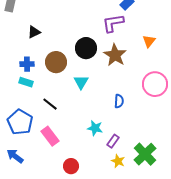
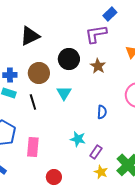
black triangle: (34, 32) -> (30, 36), moved, size x1.5
brown star: (115, 55) -> (98, 66), size x0.7
black line: (50, 104) -> (33, 102), moved, turned 35
pink rectangle: (50, 136) -> (33, 147), turned 42

